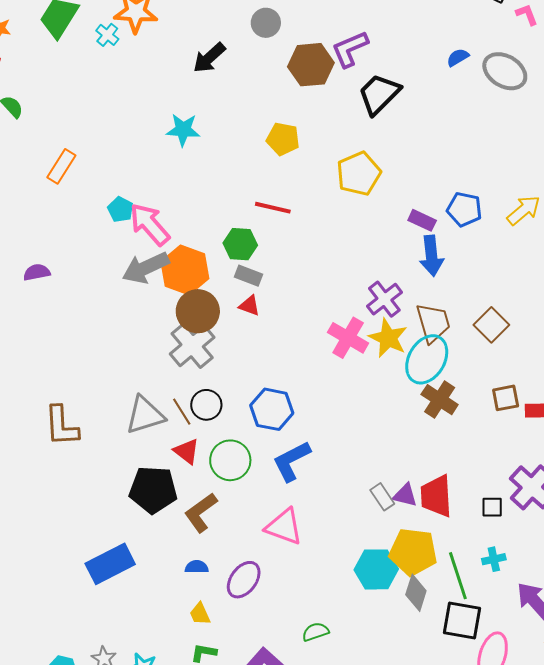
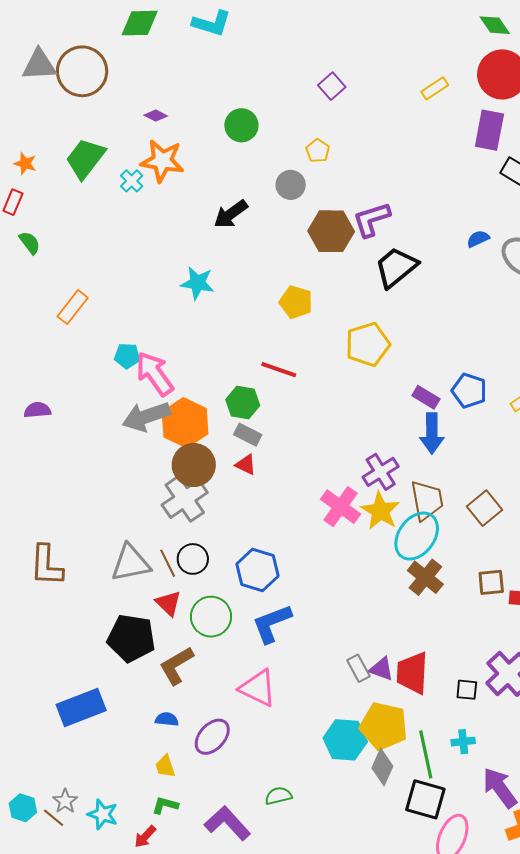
cyan pentagon: (121, 209) -> (127, 356), turned -30

